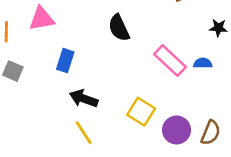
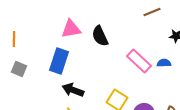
pink triangle: (42, 19) -> (71, 29), moved
blue rectangle: (65, 61) -> (59, 61), size x1.4

